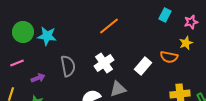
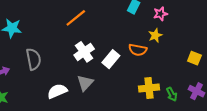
white cross: (104, 63) -> (84, 52), moved
gray triangle: (118, 89) -> (85, 83), turned -30

